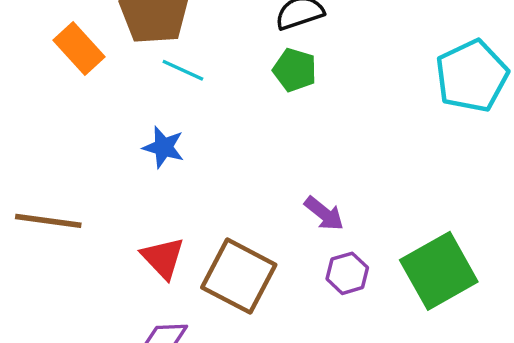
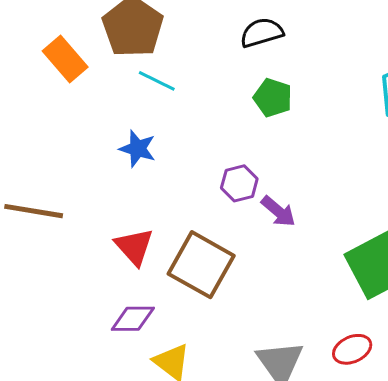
green pentagon: (295, 70) -> (273, 98), moved
purple hexagon: (347, 273) -> (239, 183), moved

